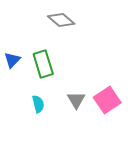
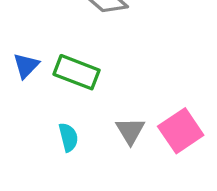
green rectangle: (43, 64) -> (77, 72), turned -52

